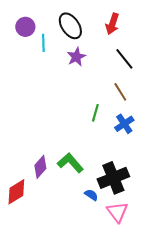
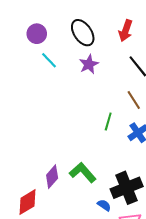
cyan line: (43, 43) -> (49, 60), moved, turned -42

